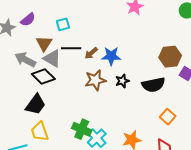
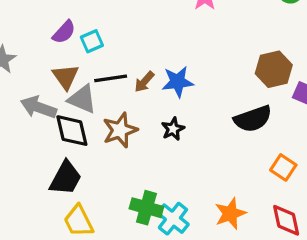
purple semicircle: (28, 20) -> (64, 32), moved
black diamond: (43, 76) -> (72, 131), turned 40
brown star: (95, 80) -> (120, 130), moved
black star: (122, 81) -> (173, 129), moved

